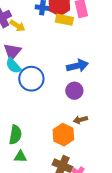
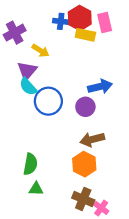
yellow arrow: (17, 26) -> (40, 51), moved
purple circle: (74, 91) -> (85, 107), moved
brown arrow: (80, 120) -> (92, 139), moved, size x1.5

